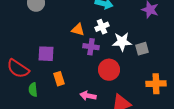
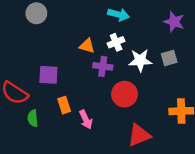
gray square: (142, 49) -> (169, 58), moved
pink arrow: (88, 96) -> (86, 120), moved, turned -126

